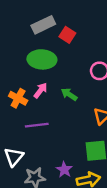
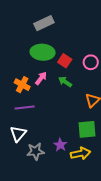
red square: (67, 35) -> (65, 61), moved
purple line: (37, 125) -> (25, 108), moved

